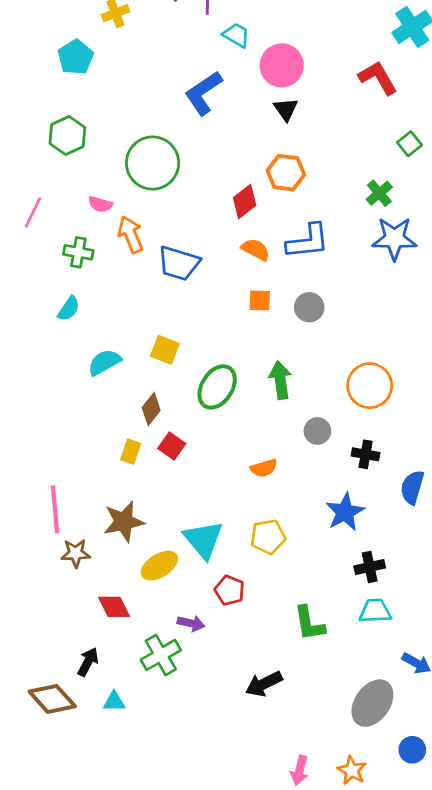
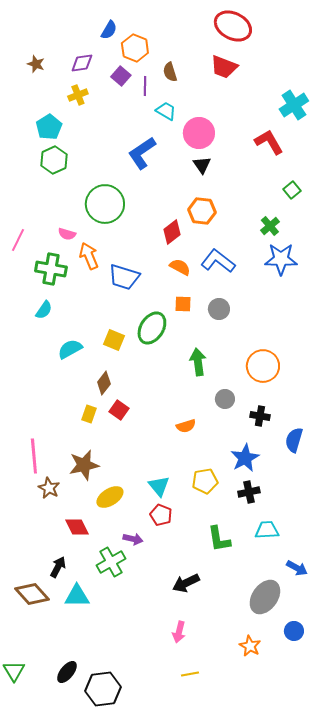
green hexagon: (67, 135) -> (54, 160), moved
blue L-shape: (308, 241) -> (218, 261), turned -136
green cross: (78, 252) -> (51, 269), size x1.4
green ellipse: (217, 387) -> (152, 328), moved
yellow pentagon: (268, 537) -> (205, 481), moved
cyan triangle: (203, 540) -> (159, 486), moved, size x0.7
brown star: (76, 553) -> (49, 488), turned 30
black cross: (370, 567) -> (249, 492), moved
cyan triangle: (114, 702) -> (77, 596), size x1.5
pink arrow: (300, 770) -> (179, 632), moved

